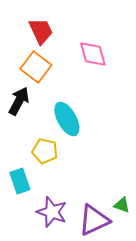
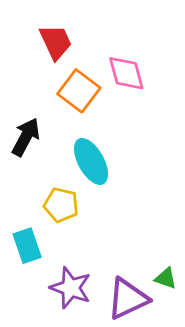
orange square: (36, 67) -> (79, 91), moved

